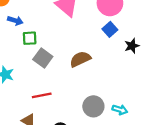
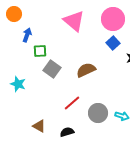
blue arrow: (15, 21) -> (27, 35), turned -88
red line: (42, 95) -> (72, 103), moved, turned -30

